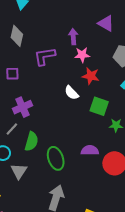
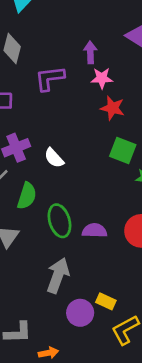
white semicircle: (72, 93) -> (54, 158), moved
purple semicircle: (90, 150) -> (95, 231), moved

